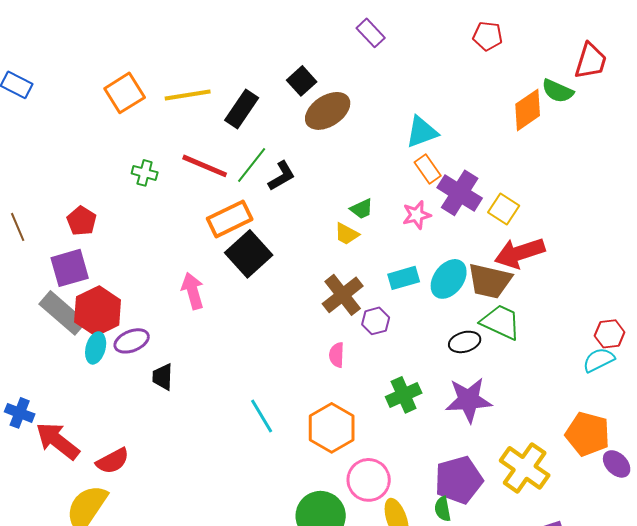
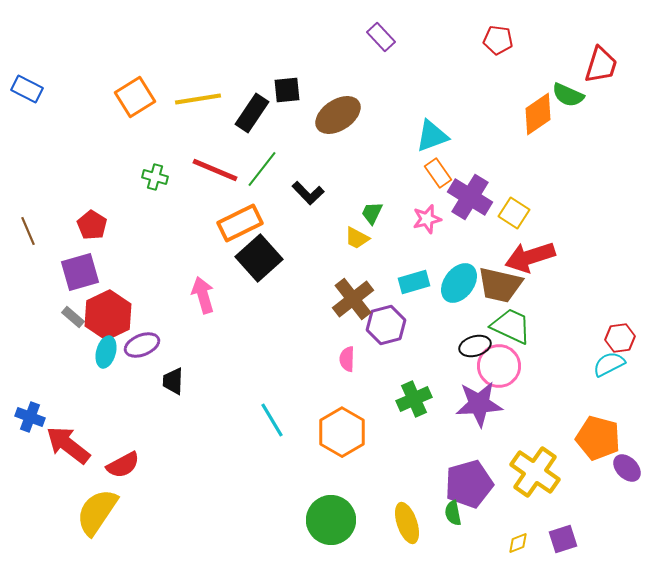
black square: (302, 81) -> (287, 90), moved, turned 36
black L-shape: (282, 176) -> (308, 193), moved, turned 76
green trapezoid: (362, 209) -> (372, 213), turned 140
gray rectangle: (63, 313) -> (73, 317), size x0.5
purple hexagon: (376, 321) -> (386, 325), size x1.4
pink circle: (369, 480) -> (499, 366), moved

